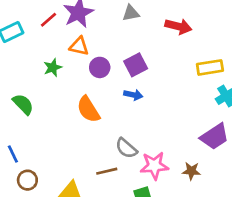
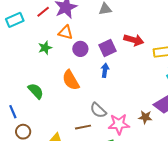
red arrow: (178, 26) -> (134, 40), moved
blue arrow: (133, 95) -> (105, 70), turned -96
green semicircle: (23, 104) -> (36, 91), moved
brown star: (191, 171) -> (145, 117), moved

